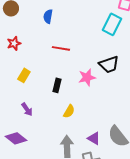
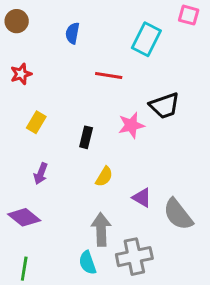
cyan rectangle: (112, 24) -> (146, 39), moved
red line: (61, 48) -> (109, 75), moved
purple arrow: (27, 109) -> (41, 174), turned 56
purple triangle: (94, 138) -> (142, 198), moved

